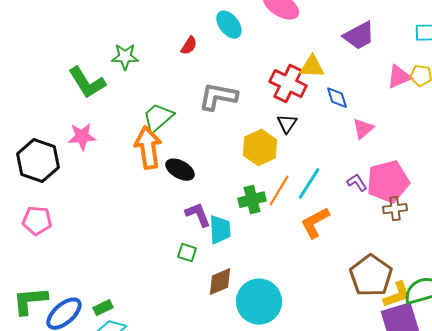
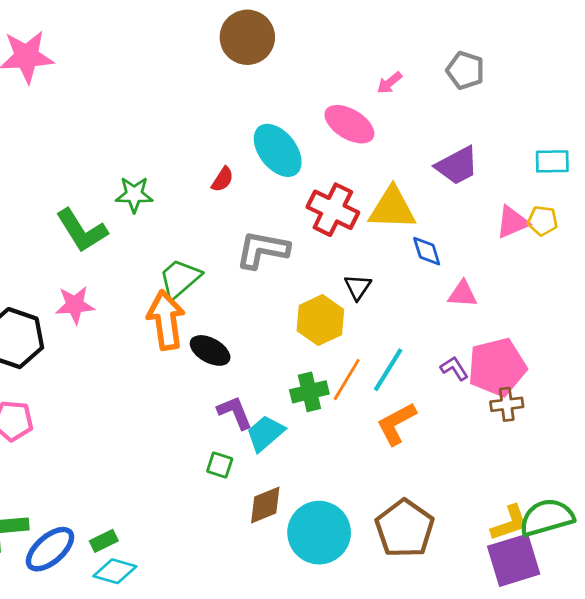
cyan ellipse: (229, 25) -> (278, 150), size x1.4
yellow triangle: (312, 67) -> (392, 208), size x1.4
red cross: (288, 84) -> (333, 210), moved
pink triangle: (363, 129) -> (463, 294), turned 45
cyan trapezoid: (220, 230) -> (265, 433), turned -128
brown pentagon: (371, 276) -> (405, 528), moved

